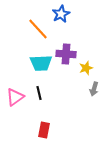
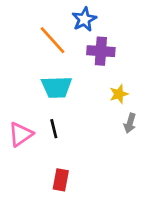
purple cross: (66, 54) -> (101, 51), moved

